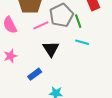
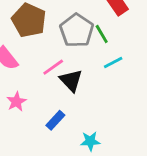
pink line: (41, 25) -> (53, 67), moved
cyan line: (82, 42) -> (113, 63), turned -32

